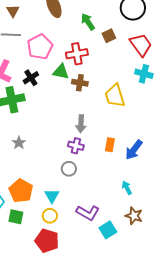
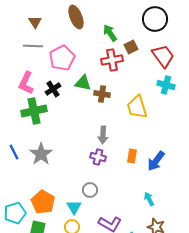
red cross: (77, 54) -> (112, 60), moved
gray star: (19, 143) -> (41, 154), size x1.6
gray circle: (69, 169) -> (90, 190), moved

